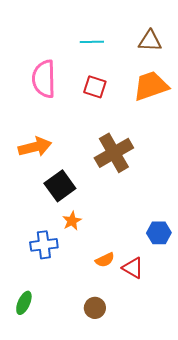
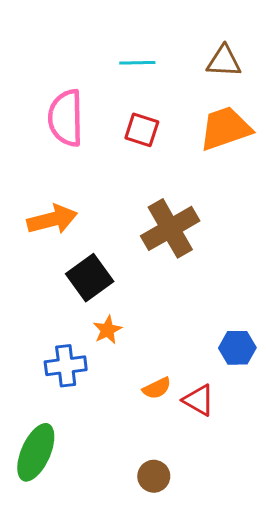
green ellipse: (24, 303) -> (36, 452), size x1.6
brown circle: (95, 308) -> (154, 476), moved

